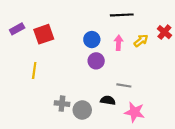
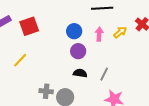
yellow line: (34, 70) -> (20, 60), turned 35
gray line: (124, 85) -> (104, 74), turned -72
black semicircle: (108, 100) -> (80, 73), moved

